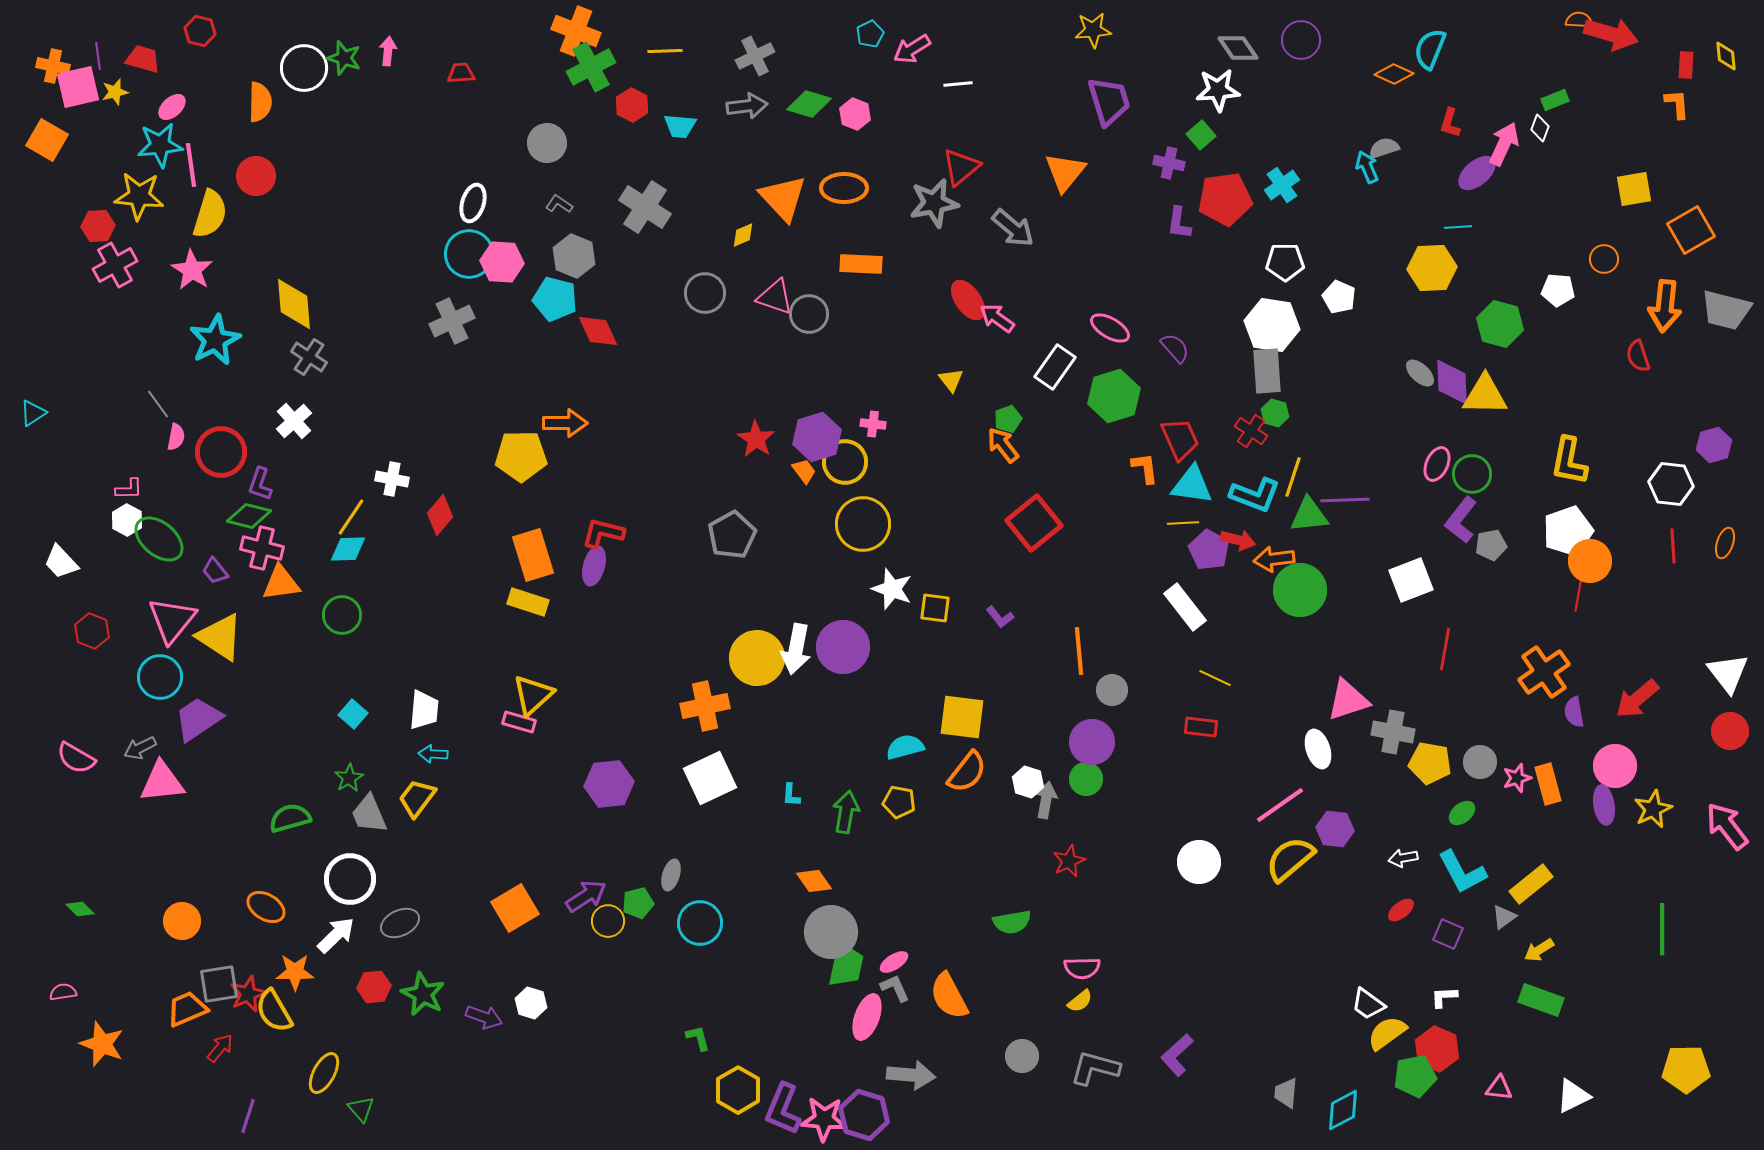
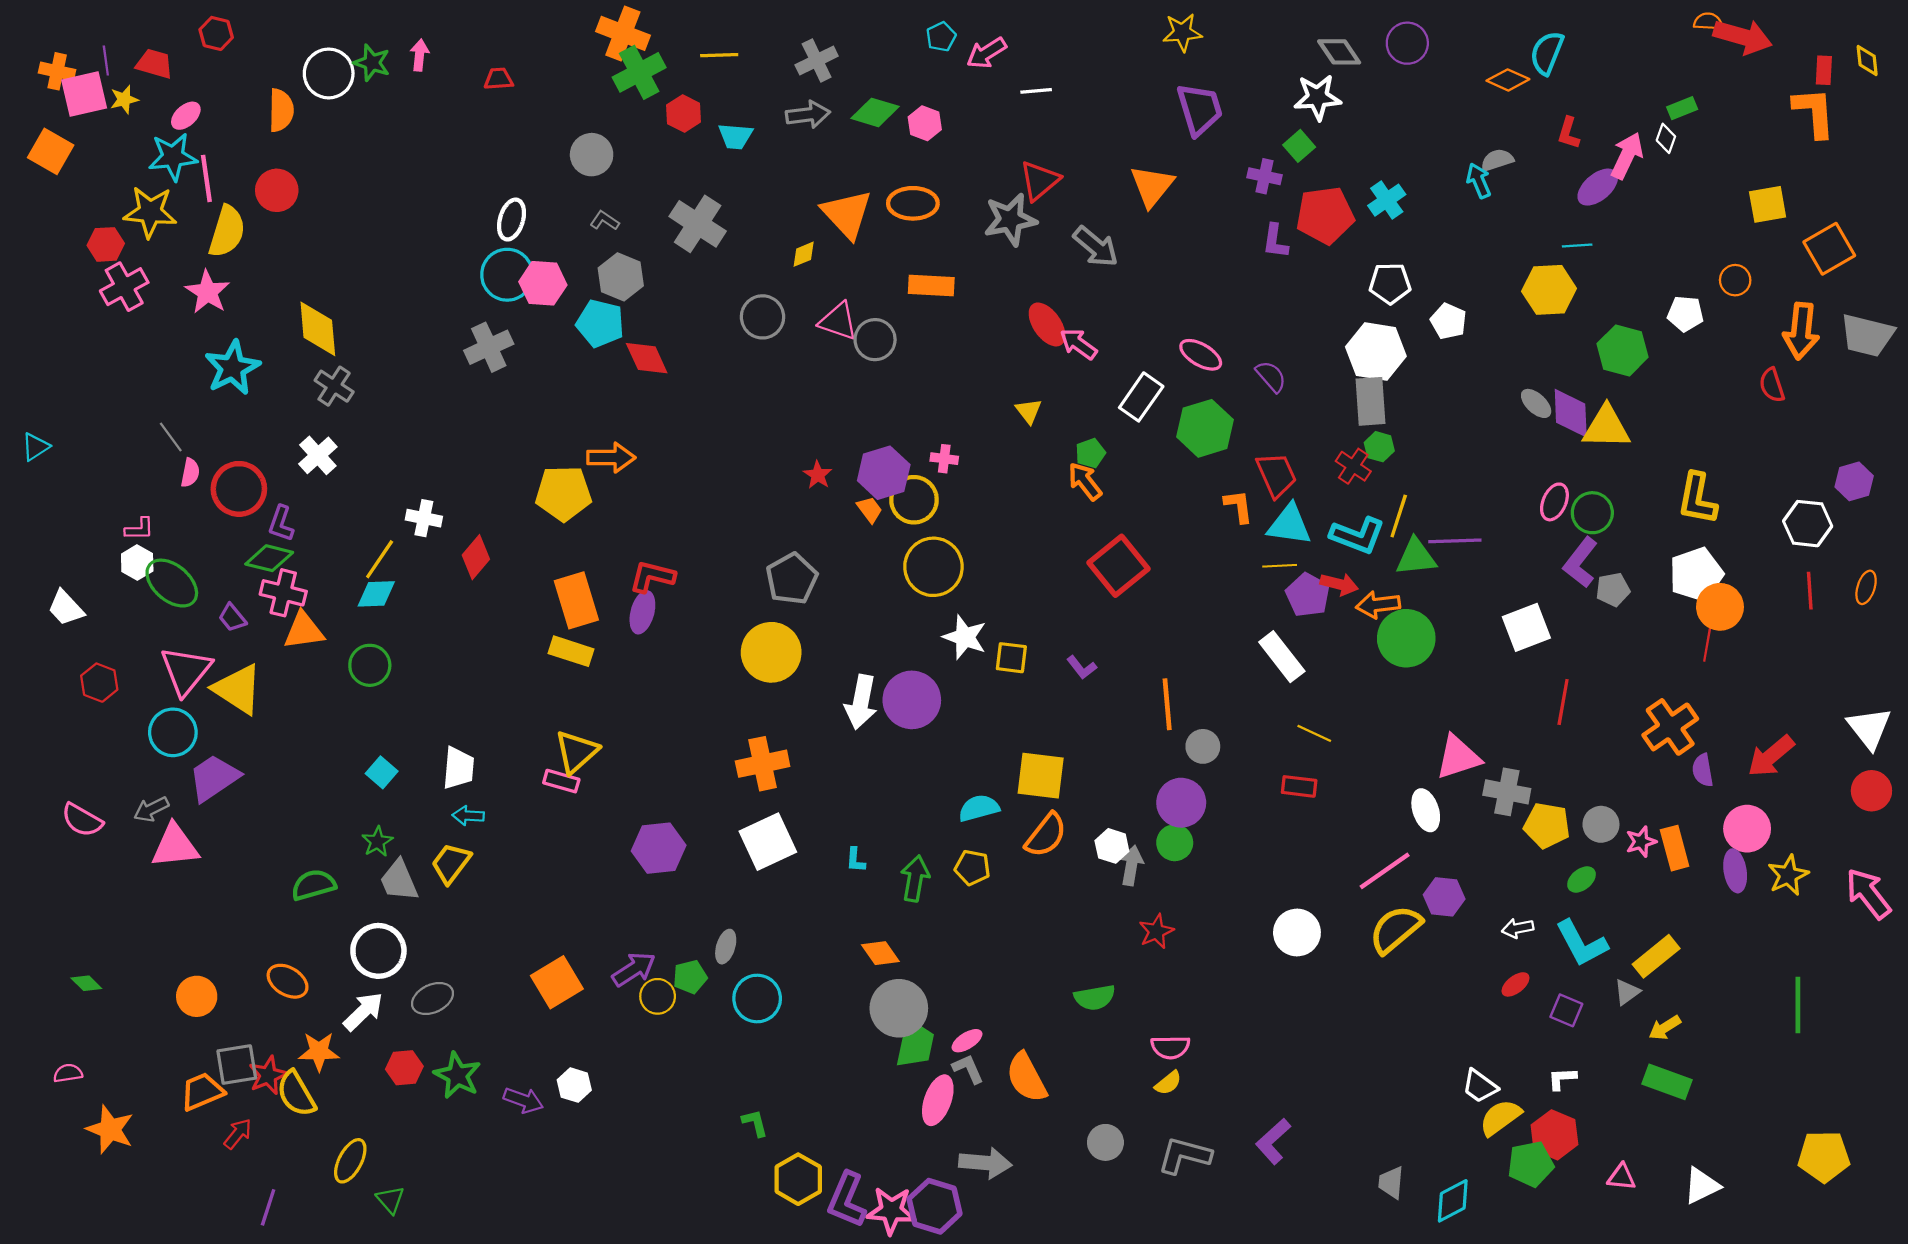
orange L-shape: (1677, 104) -> (1814, 112), size x1.6
red star: (756, 439) -> (818, 475), size x0.7
yellow circle: (757, 658) -> (771, 652), moved

